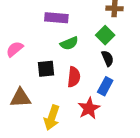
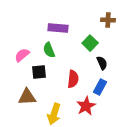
green square: (105, 35) -> (90, 43), moved
green semicircle: (69, 43) -> (49, 50), moved, turned 91
black square: (46, 69) -> (39, 72), moved

